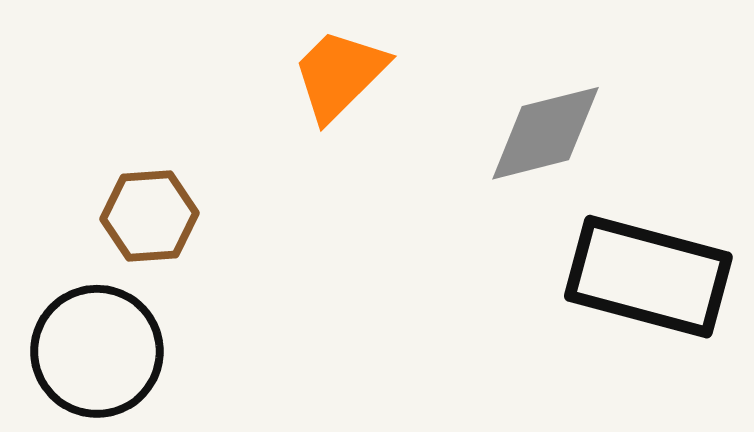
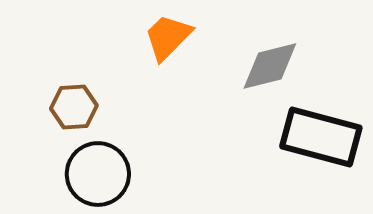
black circle: (97, 351) -> (98, 174), moved

